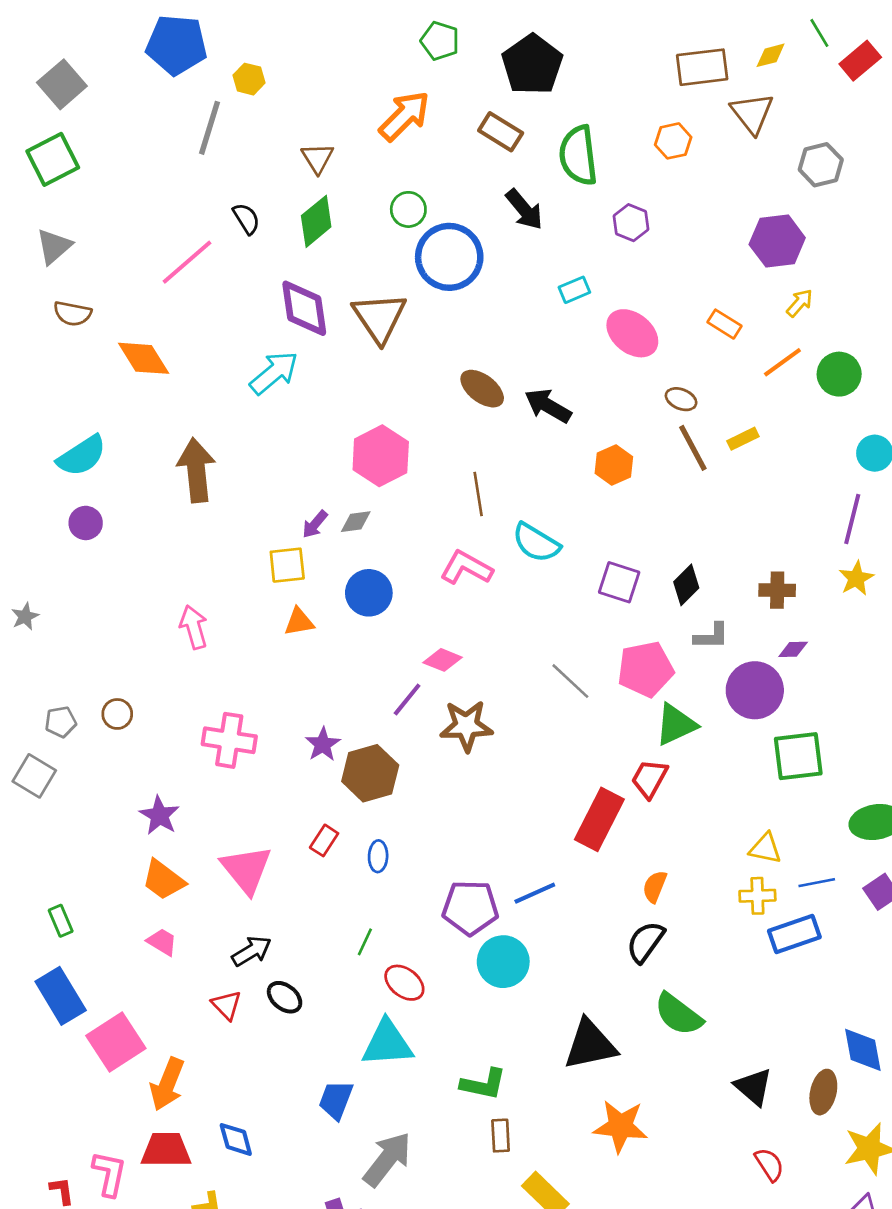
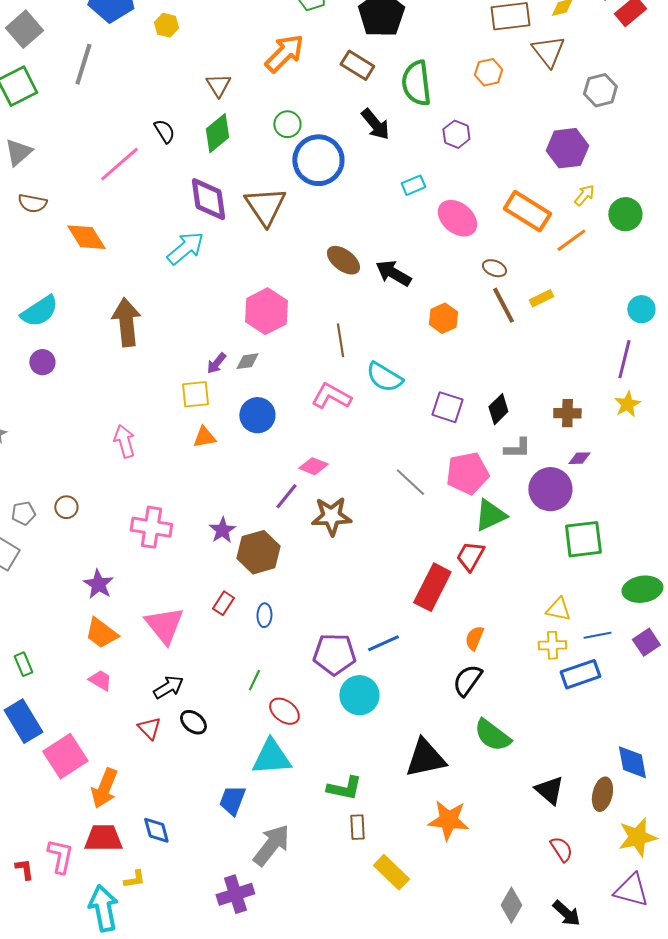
gray line: (209, 128) -> (83, 64), moved
orange rectangle: (725, 324) -> (527, 211), size x1.8
green circle: (839, 374) -> (625, 214), moved

